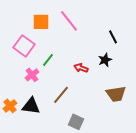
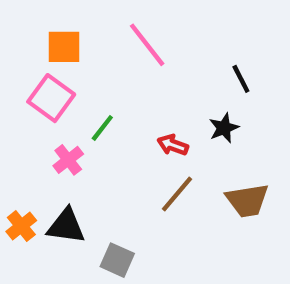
orange square: (41, 22) -> (64, 47), moved
brown line: (61, 95) -> (177, 194), moved
gray square: (76, 122) -> (117, 260), moved

